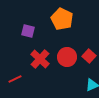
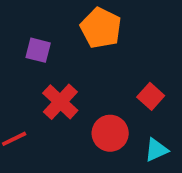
red circle: (67, 57) -> (110, 133), moved

